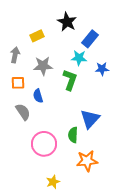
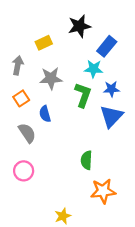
black star: (67, 22) -> (79, 26), turned 30
blue star: (102, 69) -> (111, 89), moved
orange square: (18, 83) -> (21, 98), turned -32
blue triangle: (90, 119) -> (111, 116), moved
pink circle: (44, 144) -> (24, 171), moved, size x0.7

